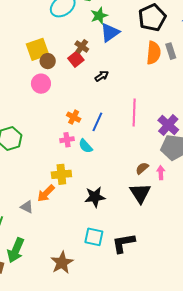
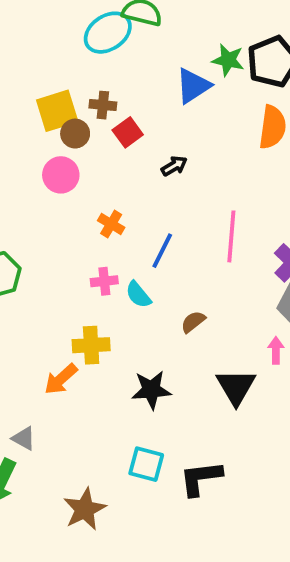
green star: (99, 16) -> (228, 60), moved, turned 30
brown cross: (82, 47) -> (103, 105), moved, turned -32
orange cross: (74, 117) -> (111, 224), moved
brown semicircle: (142, 168) -> (193, 322), moved
gray triangle: (27, 207) -> (24, 438), moved

